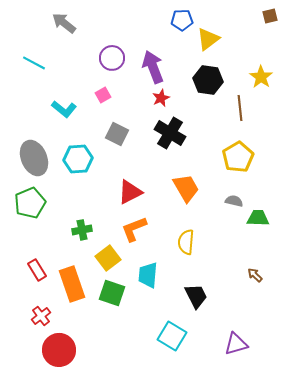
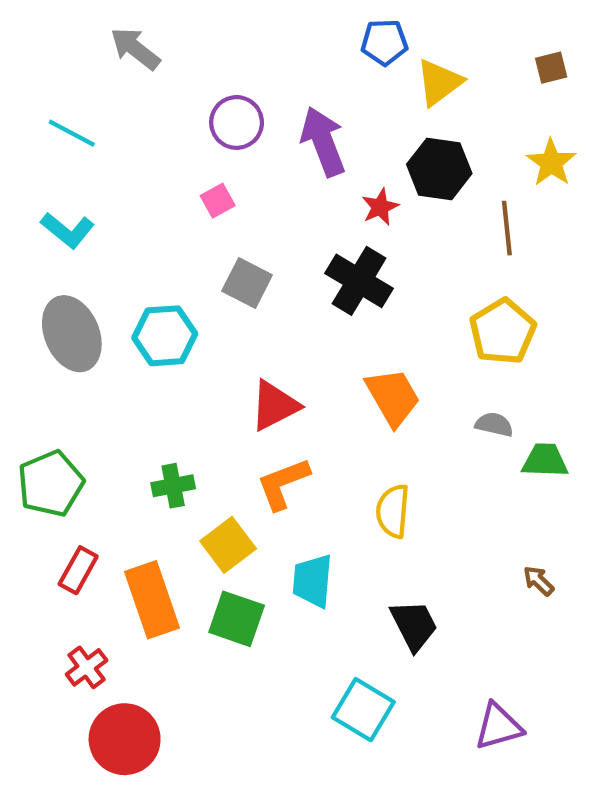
brown square: (270, 16) -> (551, 68), moved
red star: (161, 98) -> (380, 207), moved
cyan L-shape: (64, 109) -> (68, 230), moved
green pentagon: (30, 203) -> (51, 484), moved
red rectangle: (37, 270) -> (78, 570), turned 60

